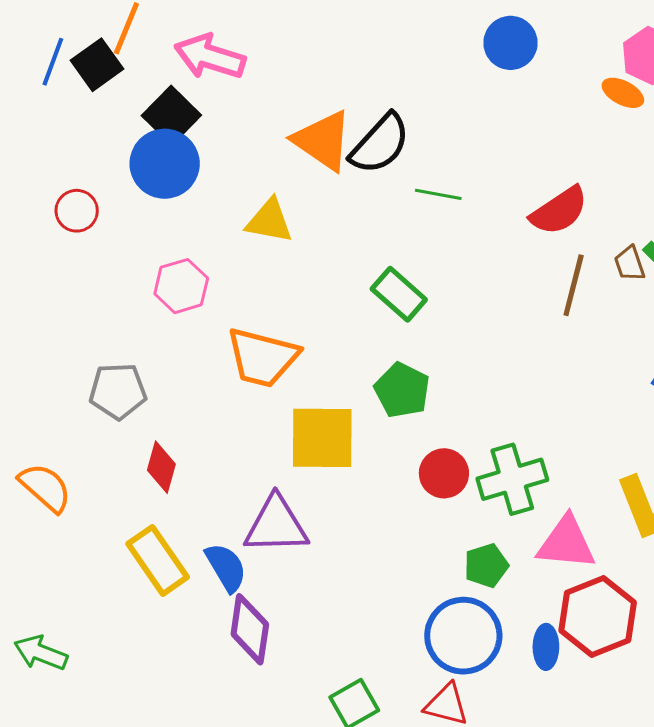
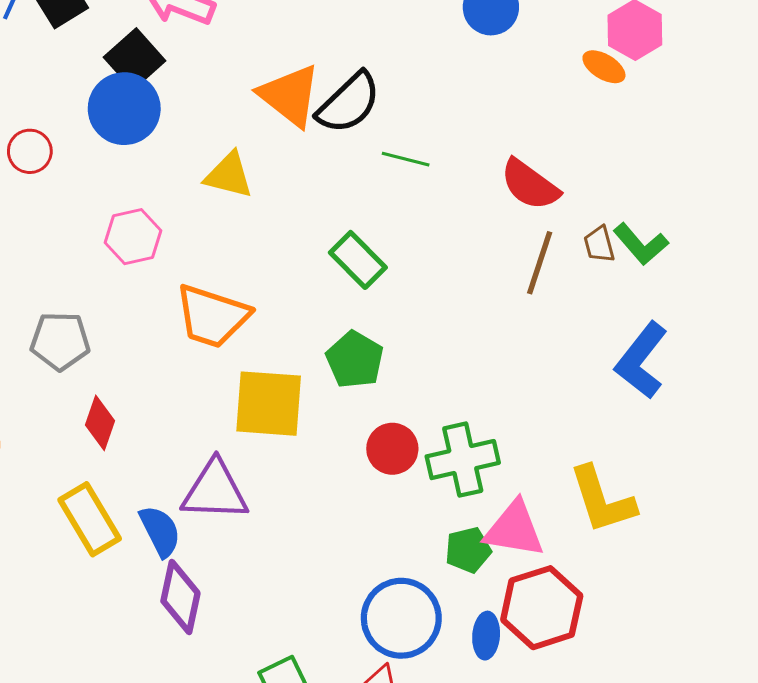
red semicircle: (559, 211) -> (530, 185), turned 66
green pentagon: (486, 566) -> (468, 550), moved

